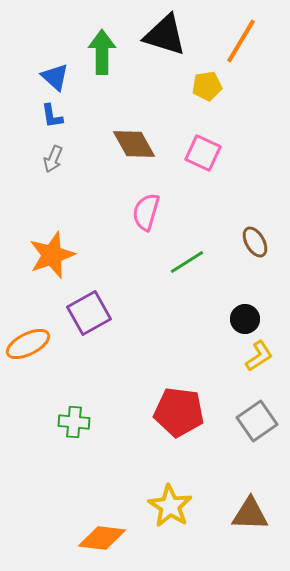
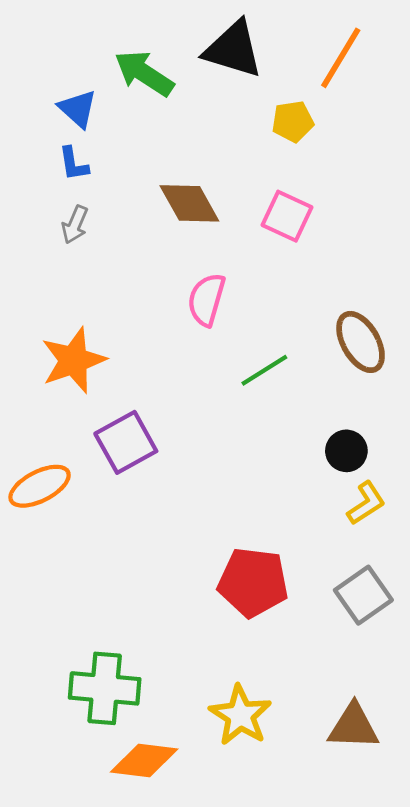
green arrow: (102, 52) -> (144, 73), turned -57
brown ellipse: (255, 242) -> (361, 342), size x1.4
green cross: (74, 422) -> (105, 688), moved, size x1.6

